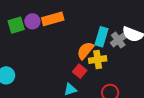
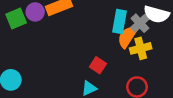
orange semicircle: (85, 51) -> (127, 37), moved
yellow cross: (98, 60) -> (141, 48), moved

